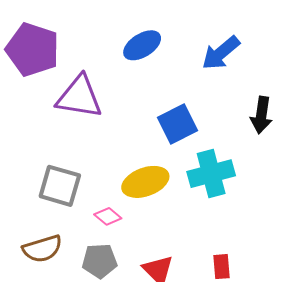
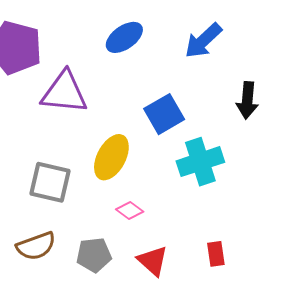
yellow ellipse: (145, 182) -> (111, 157), moved, turned -39
pink diamond: (108, 216) -> (130, 210), moved

